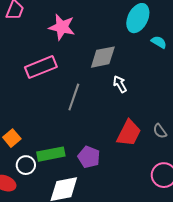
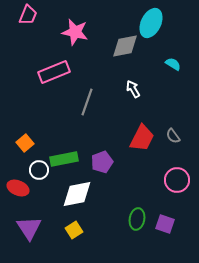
cyan semicircle: (159, 42) -> (173, 64), moved
gray diamond: (103, 57) -> (125, 46), moved
purple pentagon: (89, 157) -> (102, 162), turned 30

